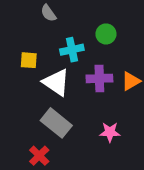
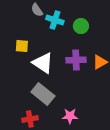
cyan cross: (72, 50) -> (55, 20), moved, turned 30
pink star: (110, 132) -> (70, 116), moved
red cross: (39, 156) -> (30, 119), turned 35

